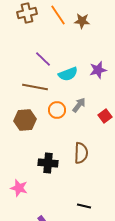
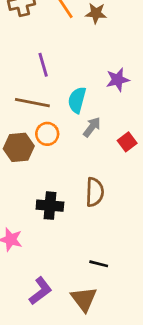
purple line: (43, 59) -> (43, 65), turned 30
cyan semicircle: (68, 74) -> (77, 100), moved, turned 126
orange circle: (57, 110) -> (47, 134), moved

